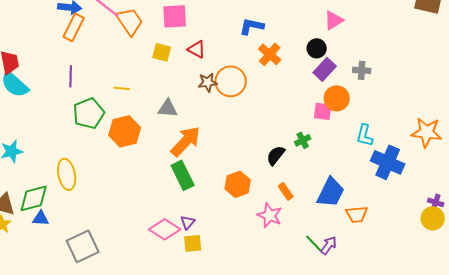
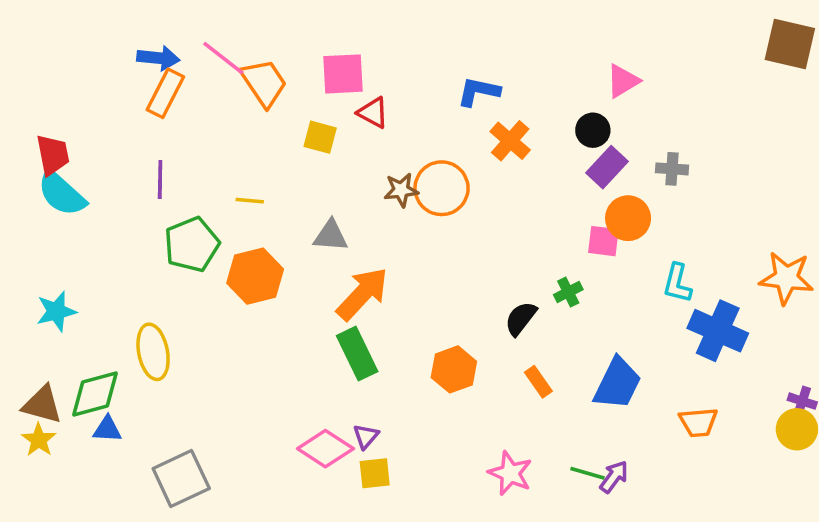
red triangle: (197, 49) -> (373, 113), moved
orange trapezoid: (357, 214) -> (698, 422), moved
pink star: (270, 215) -> (510, 473), moved
green line: (314, 243) -> (588, 473), turned -30

